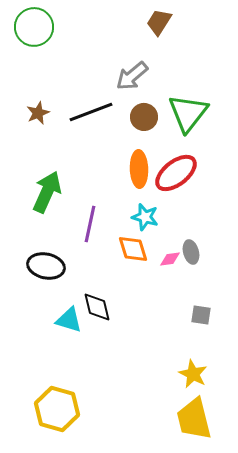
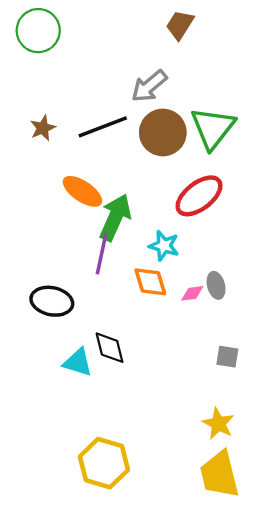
brown circle: (144, 117) -> (163, 132), size x1.5
orange ellipse: (139, 169) -> (82, 191), moved, turned -54
green arrow: (47, 192) -> (115, 217), moved
yellow hexagon: (57, 409) -> (104, 463), moved

